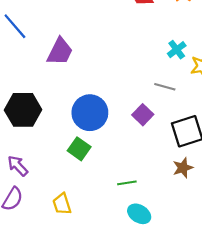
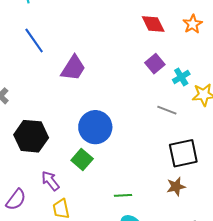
black hexagon: (23, 110) -> (31, 136), moved
purple square: (143, 115) -> (155, 64), moved
purple arrow: (18, 166) -> (50, 181), moved

